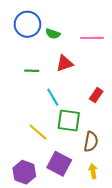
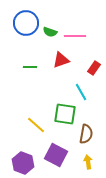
pink line: (92, 38) -> (75, 36), moved
red rectangle: (96, 95) -> (94, 68), moved
cyan line: (53, 97) -> (81, 92), moved

